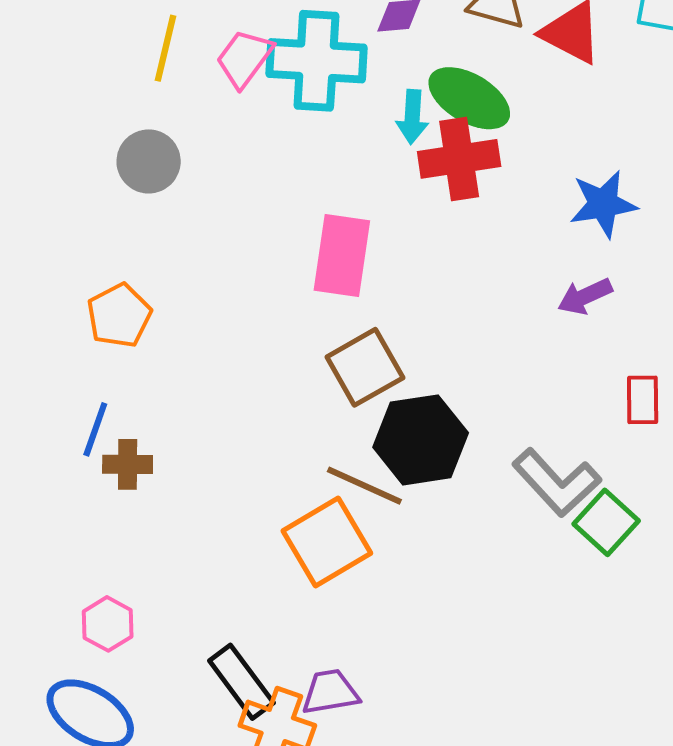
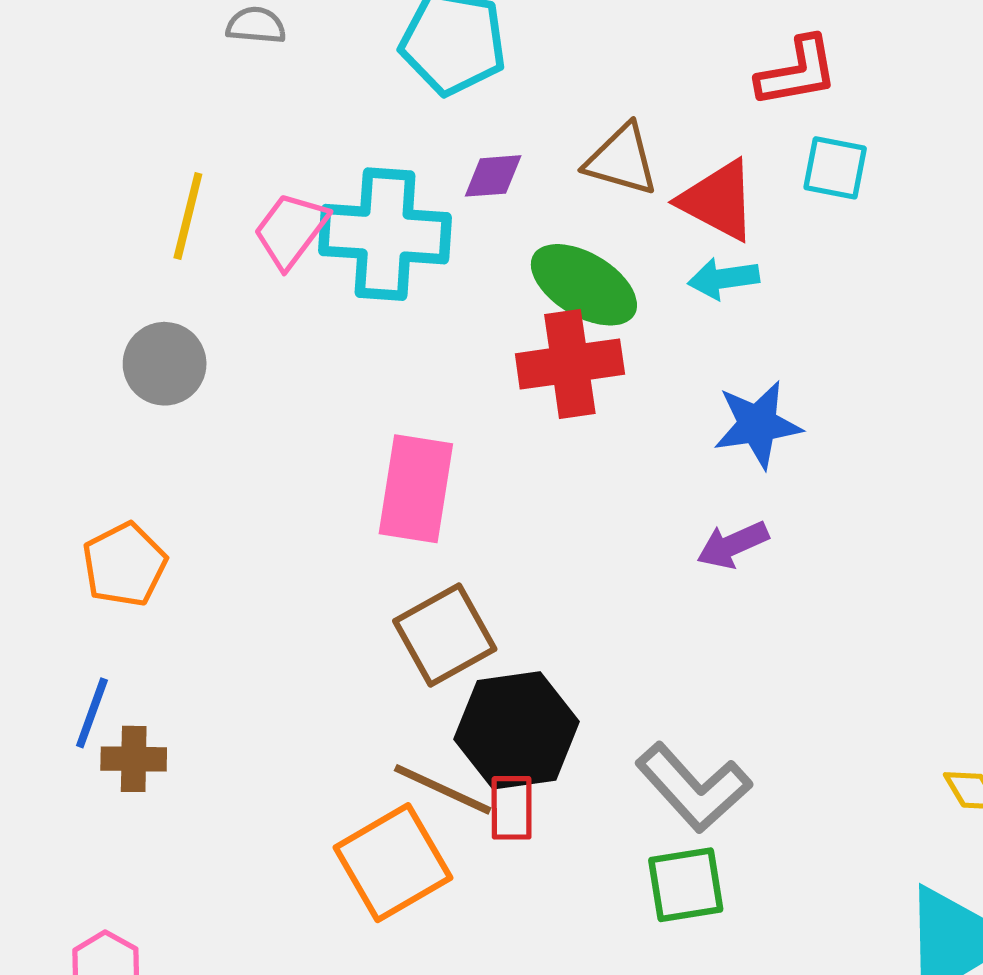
cyan arrow: (412, 117) -> (723, 279), moved, turned 78
red rectangle: (643, 400) -> (512, 808), moved
green square: (606, 522) -> (686, 885), moved, turned 38

